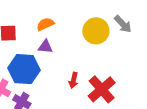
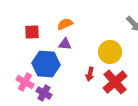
yellow circle: (96, 31) -> (110, 52), moved

